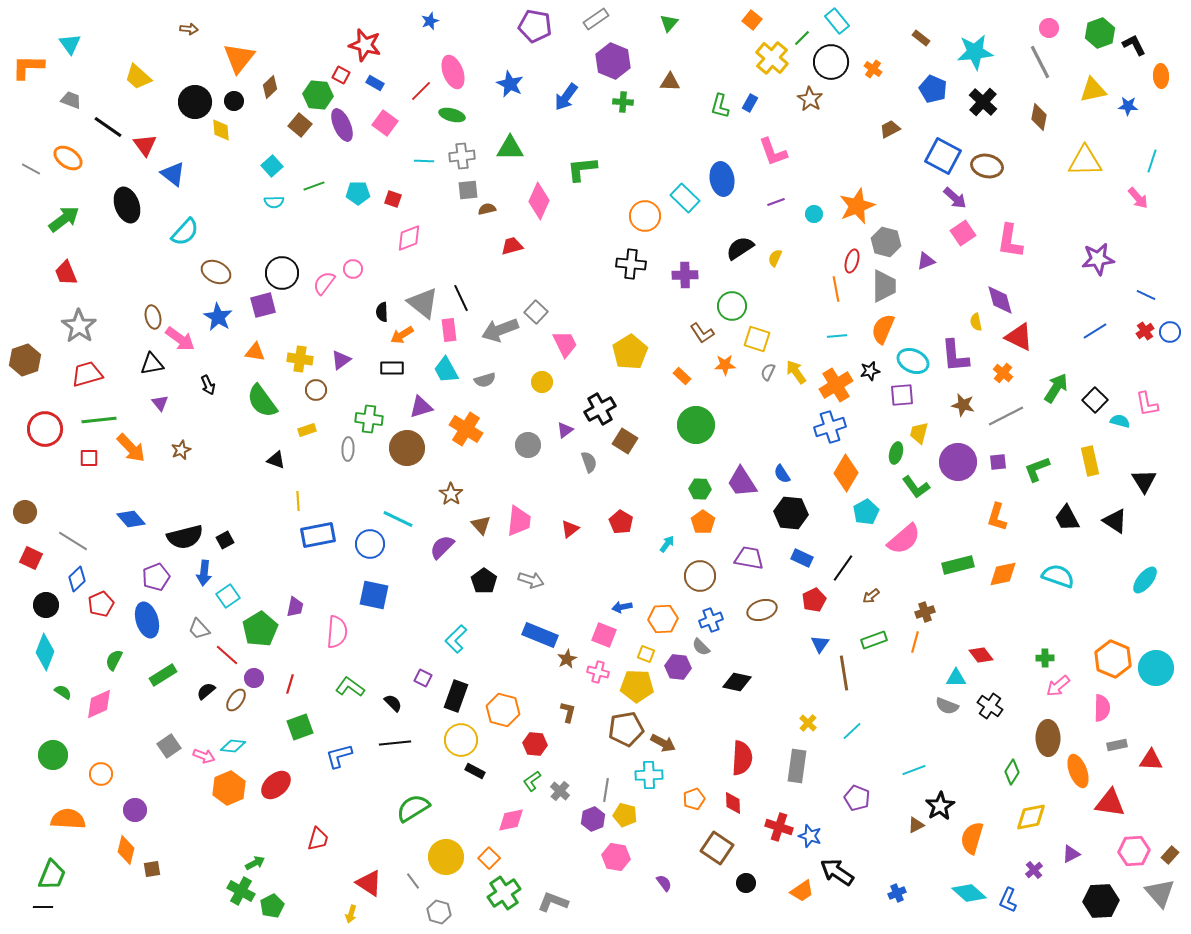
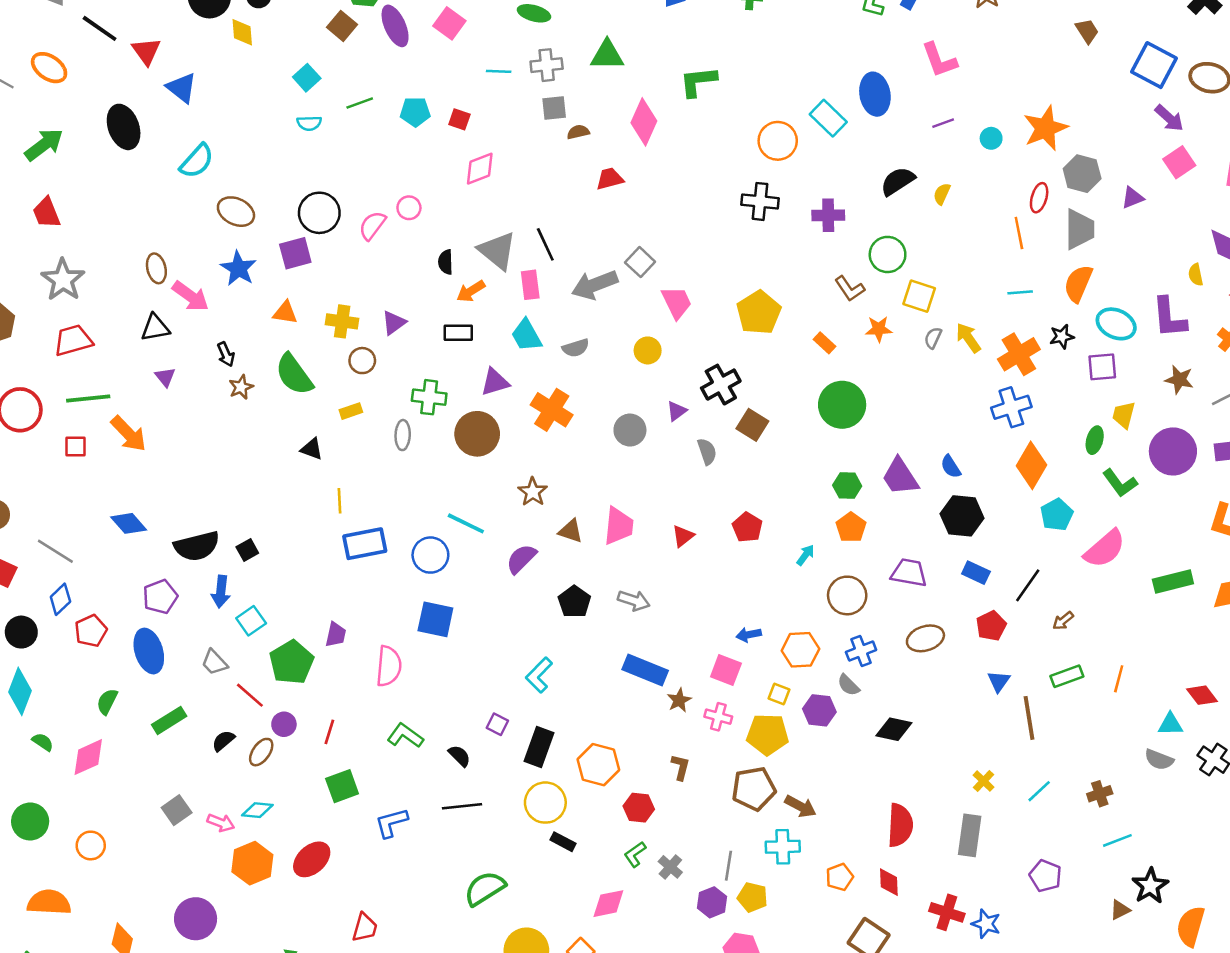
brown trapezoid: (890, 129) -> (1087, 31), turned 85
brown star: (181, 450) -> (241, 387), moved
brown triangle: (481, 525) -> (571, 531), turned -30
brown cross: (925, 612) -> (1100, 794), moved
purple circle: (135, 810) -> (196, 919), moved, size x1.4

